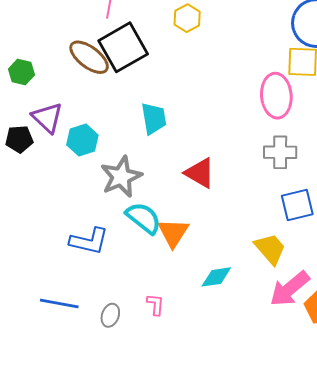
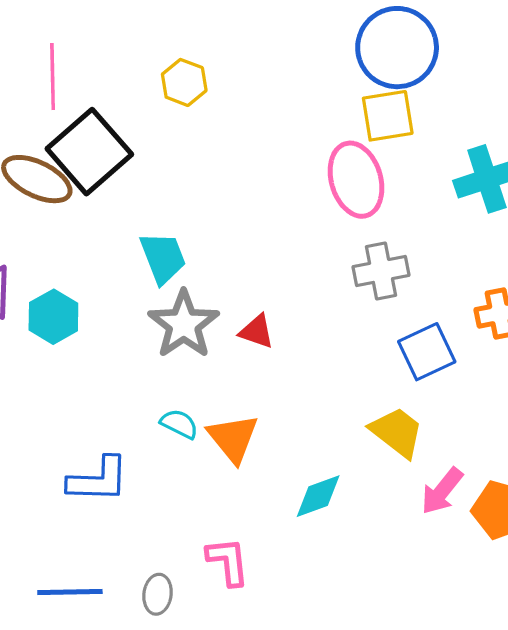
red triangle: (200, 173) -> (257, 332), size x0.7
gray star: (121, 177) -> (184, 324), moved
cyan semicircle: (143, 218) -> (179, 424), size x0.6
pink arrow: (290, 289) -> (442, 491), size x0.7
pink L-shape: (156, 304) -> (228, 561), size x1.4

